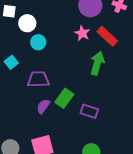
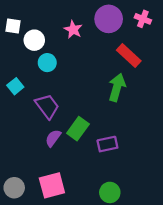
pink star: (82, 33) -> (73, 30), moved
purple trapezoid: (38, 79) -> (47, 106), turned 55
purple rectangle: (89, 111) -> (107, 144), turned -30

